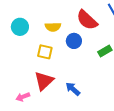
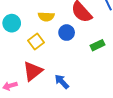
cyan circle: (20, 27) -> (12, 23), moved
yellow square: (45, 52) -> (36, 42), turned 35

